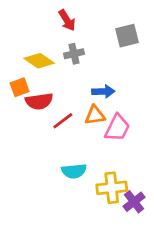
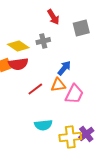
red arrow: (67, 20) -> (53, 17), moved
blue arrow: (103, 91) -> (64, 68), turned -49
red semicircle: (39, 101) -> (18, 64), moved
purple cross: (134, 202) -> (86, 134), moved

